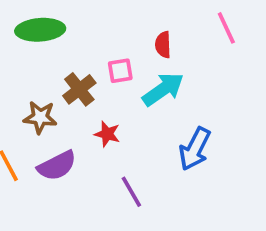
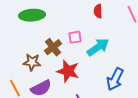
red semicircle: (163, 45) -> (98, 11), moved
red star: (107, 134) -> (68, 71), size x1.6

